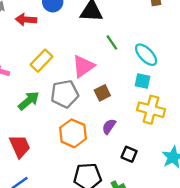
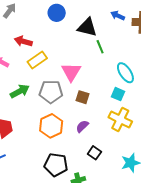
red arrow: (26, 20) -> (23, 41), moved
green line: (112, 42) -> (100, 47), moved
pink triangle: (83, 66) -> (71, 72), turned -35
brown square: (102, 93) -> (82, 97), turned 32

